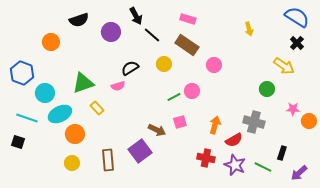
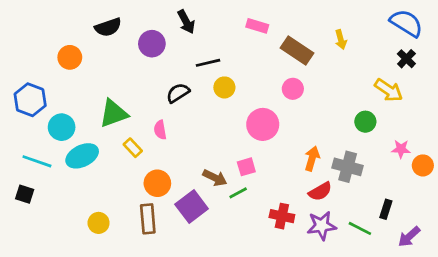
black line: (152, 35) -> (208, 63), moved, turned -54
brown rectangle: (187, 45) -> (297, 51), moved
pink semicircle: (118, 86) -> (160, 130), moved, turned 96
pink circle: (192, 91) -> (263, 124), size x1.5
green line: (174, 97) -> (238, 193), moved
orange arrow: (215, 125) -> (312, 159), moved
orange circle: (75, 134) -> (157, 183), moved
purple star: (235, 165) -> (322, 226), turned -30

